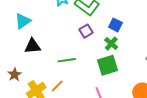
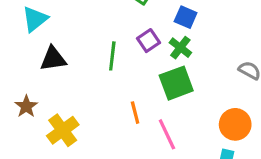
purple square: (86, 31) -> (148, 41), moved
green line: (67, 60) -> (112, 56), moved, turned -72
orange line: (57, 86) -> (135, 113), moved, turned -56

